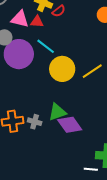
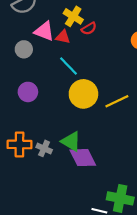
purple circle: (19, 54) -> (28, 92), moved, size x0.6
green triangle: (57, 112) -> (71, 141), turned 42

